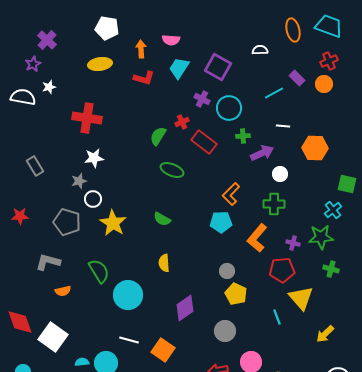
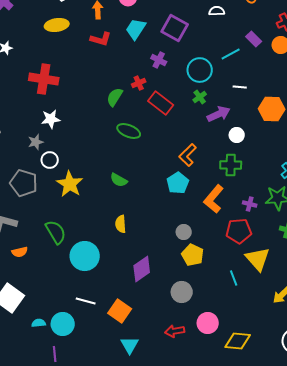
cyan circle: (229, 108) -> (200, 70), moved
green cross: (243, 136) -> (200, 97), turned -32
cyan pentagon: (221, 222) -> (178, 183), turned -30

